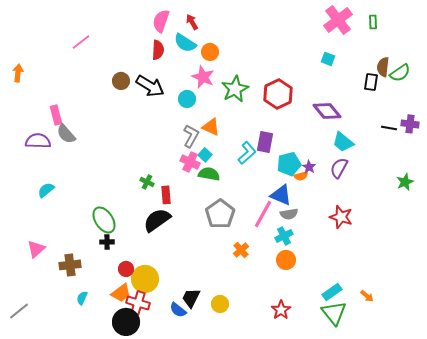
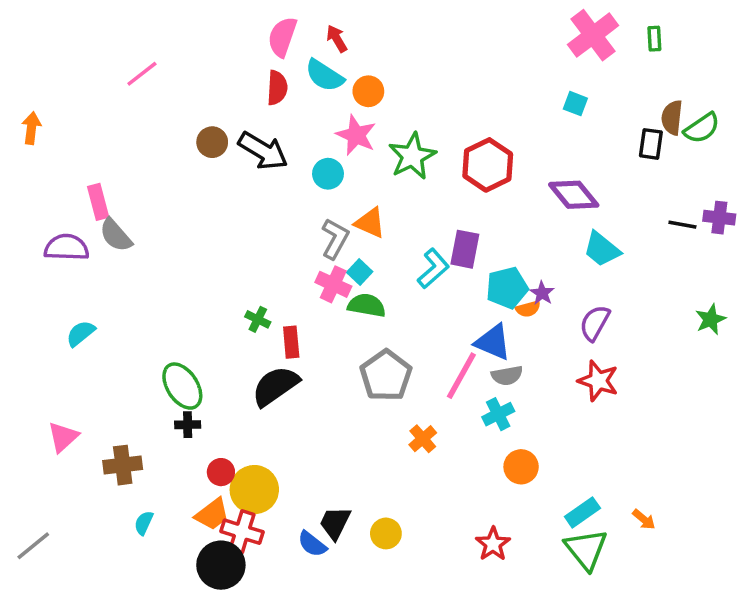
purple semicircle: (339, 168) -> (595, 323), moved
orange circle: (286, 260) -> (521, 467), moved

